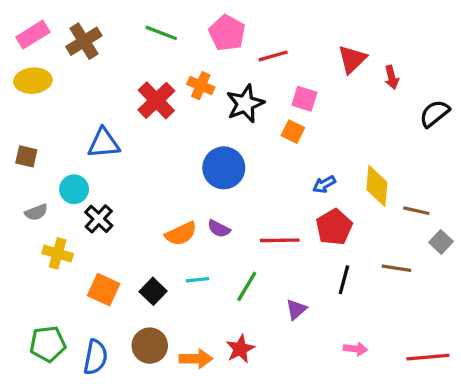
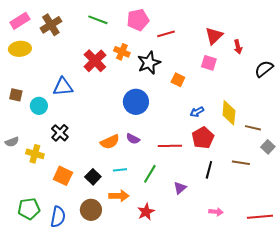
pink pentagon: (227, 33) -> (138, 20), turned 30
pink square: (304, 99) -> (209, 63), moved
cyan circle: (74, 189) -> (39, 106), moved
gray semicircle: (36, 212) -> (12, 142), moved
orange arrow: (196, 359) -> (119, 196), moved

